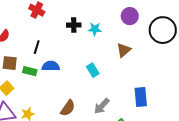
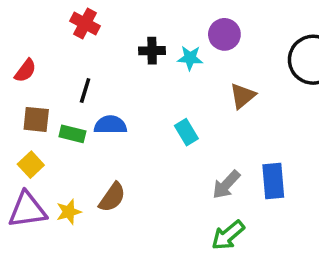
purple circle: (130, 16) -> (224, 34), moved
gray arrow: (102, 106) -> (226, 185), moved
brown semicircle: (68, 108) -> (112, 197), moved

